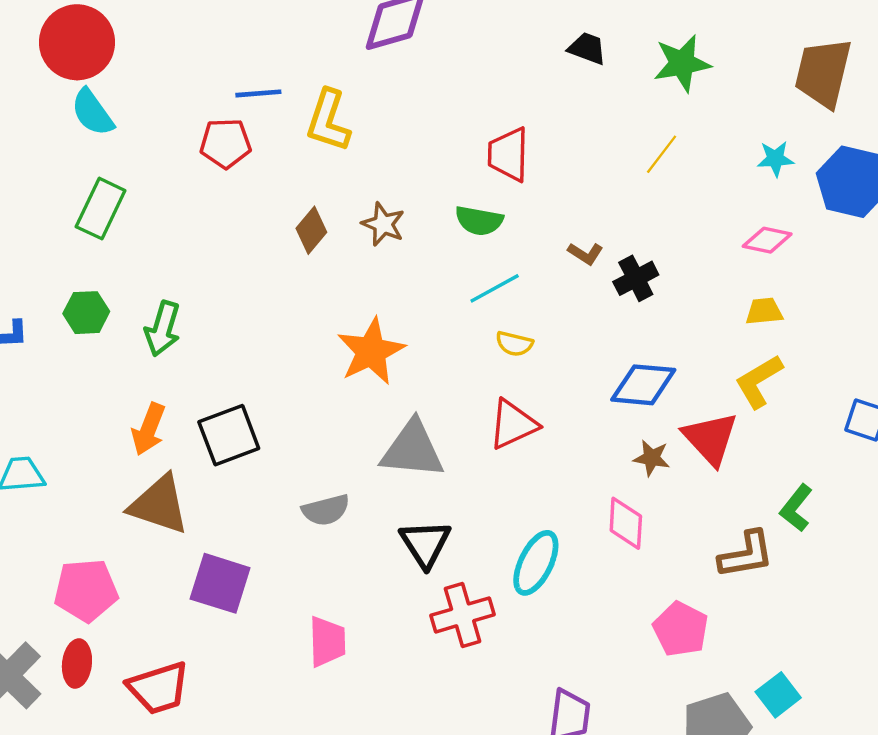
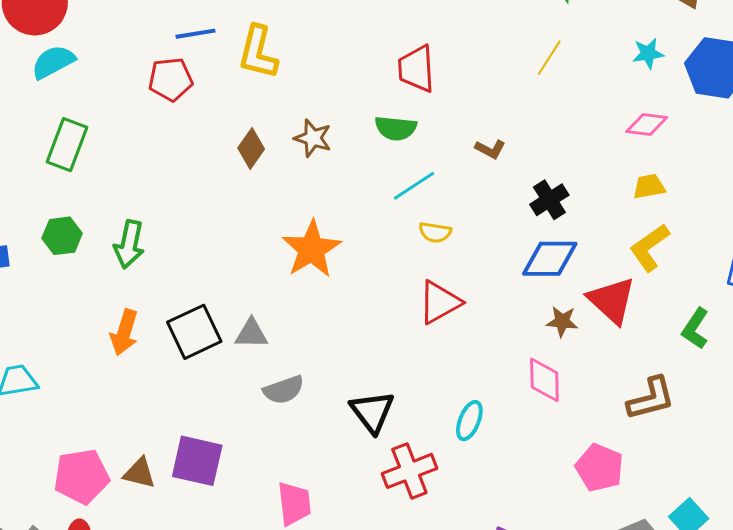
cyan semicircle: (92, 112) -> (53, 62), turned 102
black cross: (636, 278) -> (549, 200), moved
gray triangle: (412, 449) -> (251, 334), moved, size x0.6
brown triangle: (159, 505) -> (139, 473), moved, size x0.6
green L-shape: (796, 508) -> (695, 328), moved
cyan ellipse: (536, 563) -> (469, 421), size x0.7

